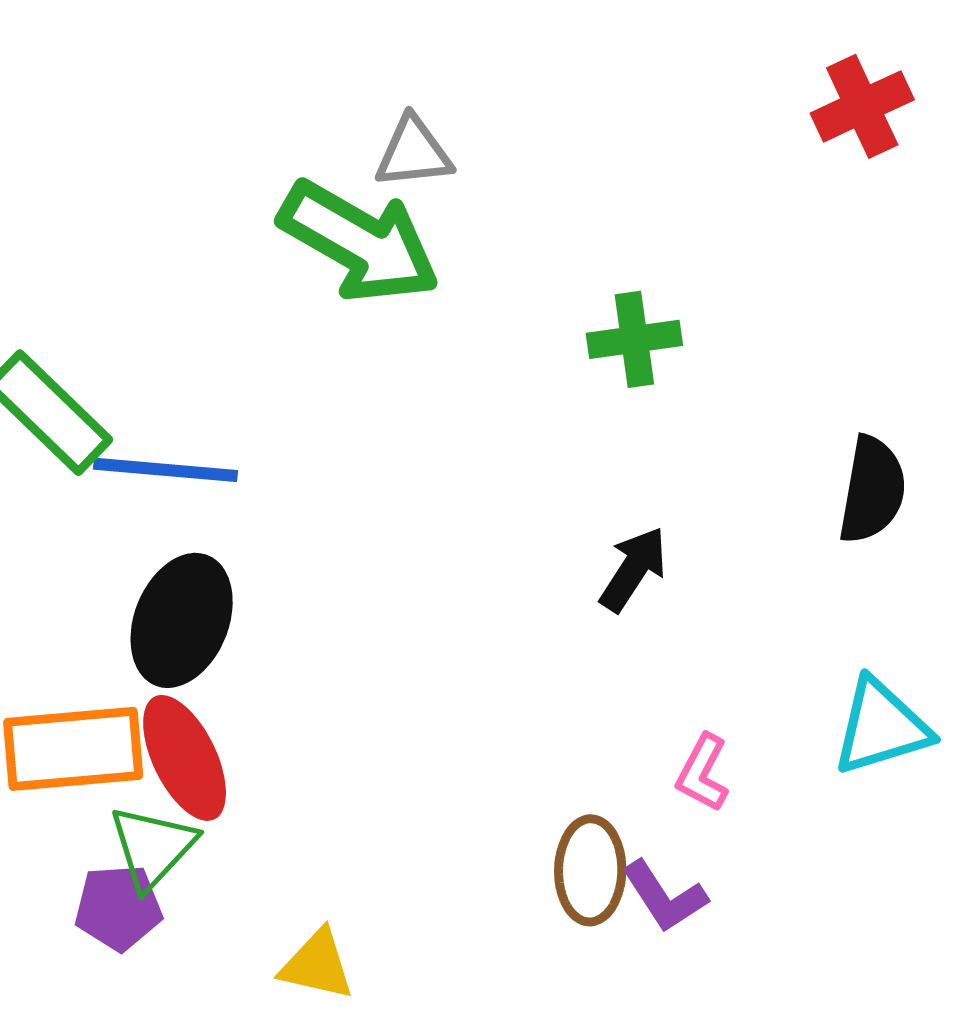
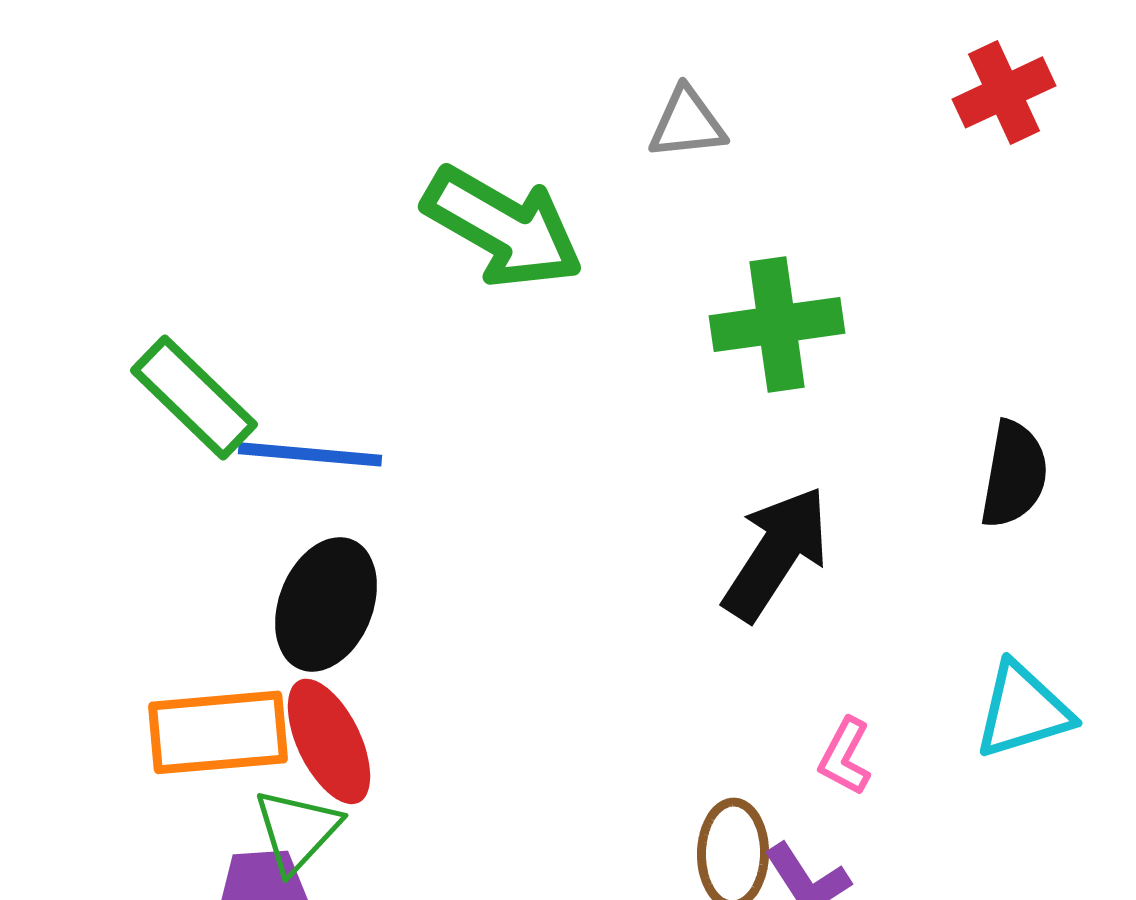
gray triangle: (413, 153) -> (687, 123), moved
green cross: (634, 339) -> (777, 324), size x1.4
black arrow: (633, 569) -> (776, 553), size x1.6

